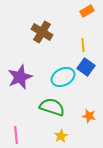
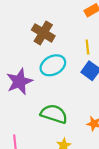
cyan ellipse: (63, 77) -> (53, 65), moved

